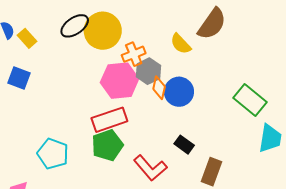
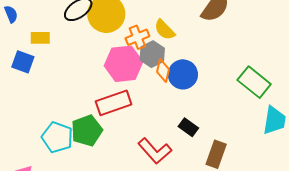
yellow rectangle: (27, 38) -> (40, 38), moved, turned -48
yellow semicircle: (181, 44) -> (165, 30), moved
green pentagon: (107, 145) -> (87, 131), moved

